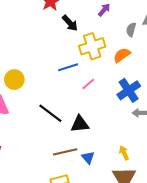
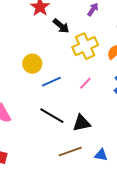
blue line: (68, 67) -> (51, 82), moved
yellow circle: (14, 80) -> (32, 64), moved
blue triangle: (88, 158) -> (101, 155), moved, turned -32

